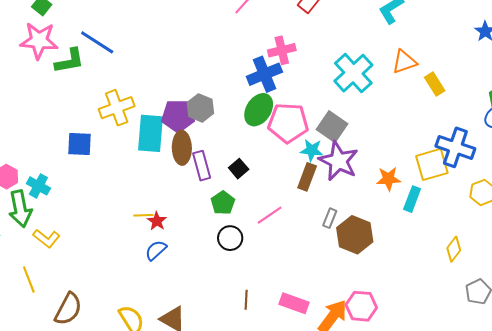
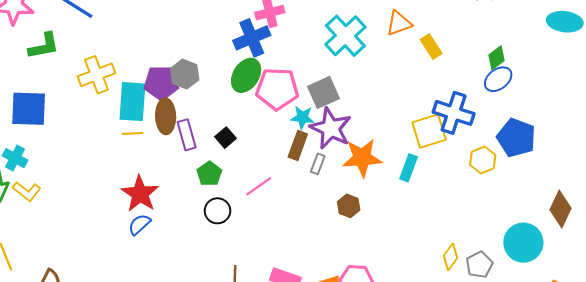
green L-shape: (69, 61) -> (44, 46), moved
gray square: (332, 127) -> (323, 92), turned 32
blue square: (79, 144) -> (29, 109), moved, size x1.4
orange star: (389, 179) -> (362, 158), moved, size x1.5
yellow line: (143, 215) -> (133, 133), moved
gray rectangle: (330, 218) -> (318, 164), moved
red star: (157, 221) -> (140, 194), size x1.8
brown hexagon: (355, 235) -> (349, 206), size x0.6
yellow L-shape: (46, 238) -> (27, 191), moved
yellow diamond: (454, 249) -> (451, 257), moved

